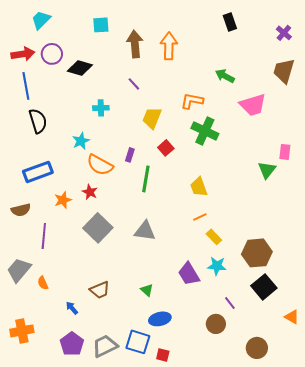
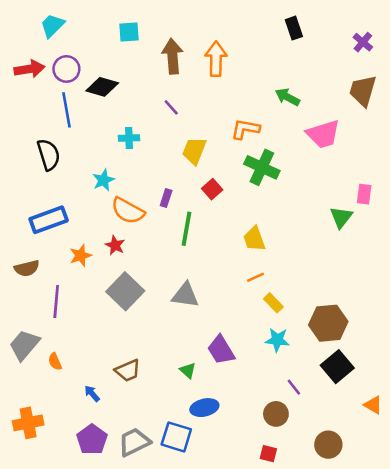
blue line: (26, 86) -> (66, 110), moved
purple trapezoid: (189, 274) -> (221, 350), moved
red square: (163, 355) -> (268, 454), moved

